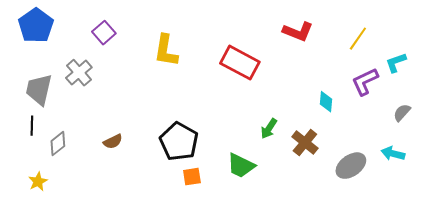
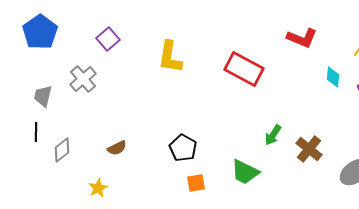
gray trapezoid: (39, 90) -> (43, 96), size x0.7
cyan diamond: (326, 102) -> (333, 77), moved
black pentagon: (179, 142) -> (183, 148), size x0.7
yellow star: (38, 182) -> (98, 188), moved

